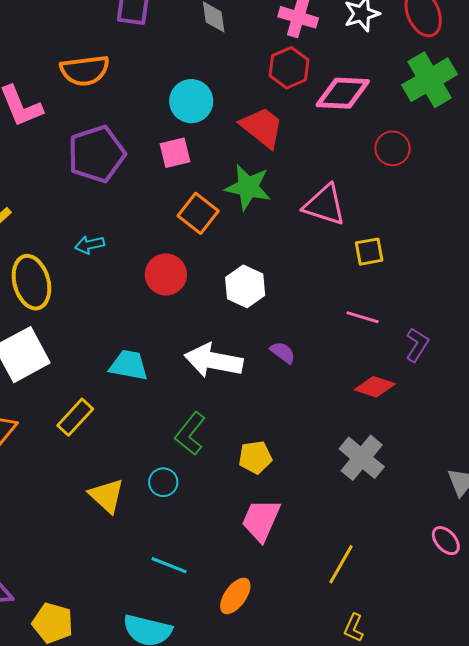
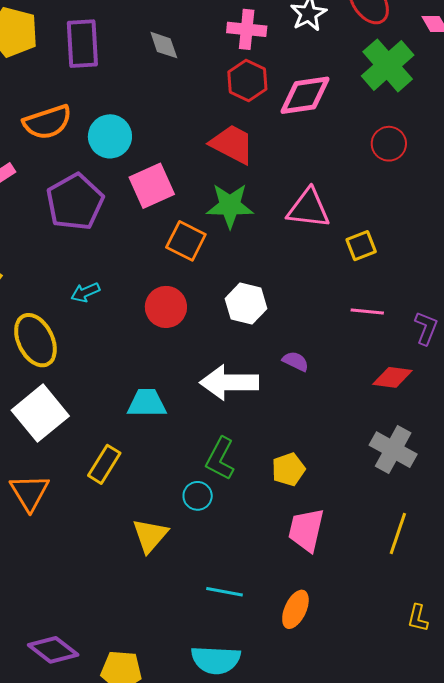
cyan circle: (191, 101) -> (110, 136), moved
red circle: (393, 148) -> (389, 144), moved
pink square: (175, 153) -> (152, 186), size x1.4
cyan circle: (163, 482) -> (198, 496), moved
yellow triangle: (107, 496) -> (150, 535), turned 39
yellow line: (341, 564) -> (398, 534), moved

